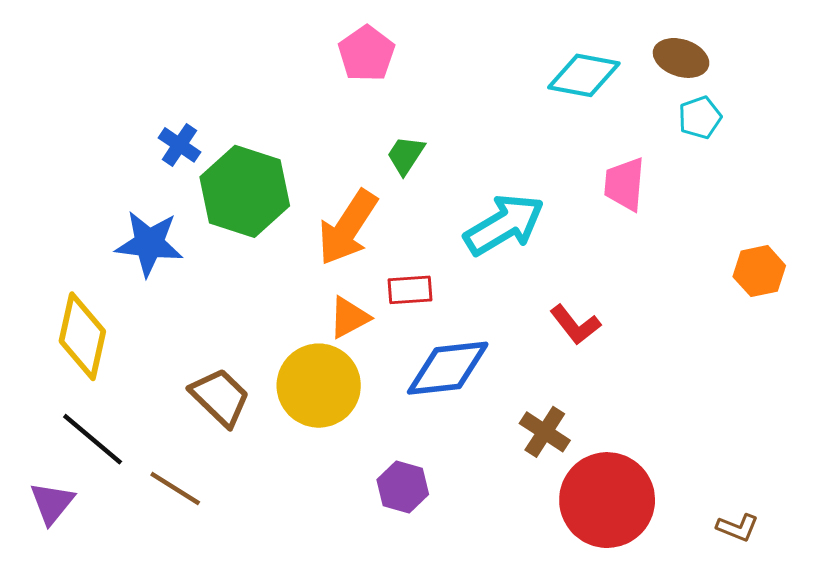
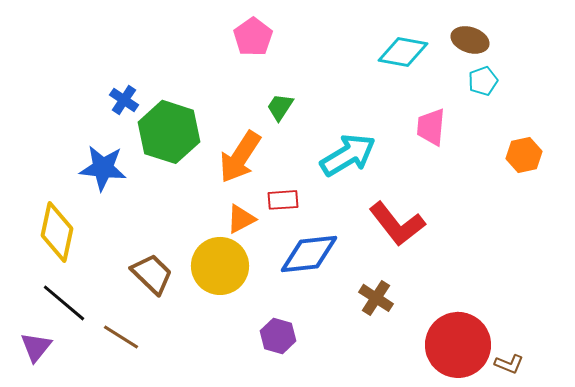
orange hexagon: (759, 271) -> (524, 155), moved
red L-shape: (575, 325) -> (397, 224), size x1.6
red circle: (607, 500) -> (458, 345), moved

